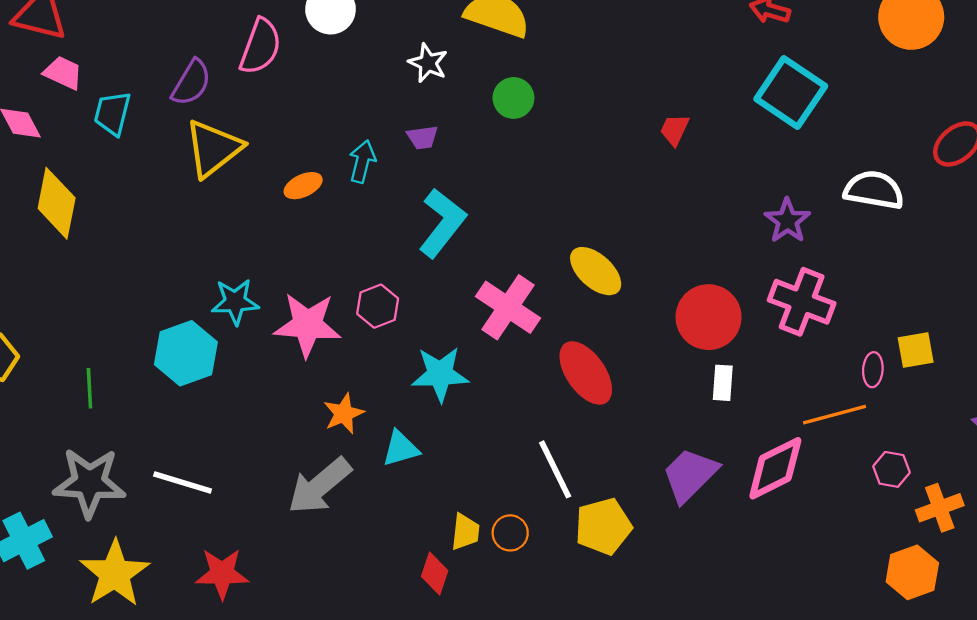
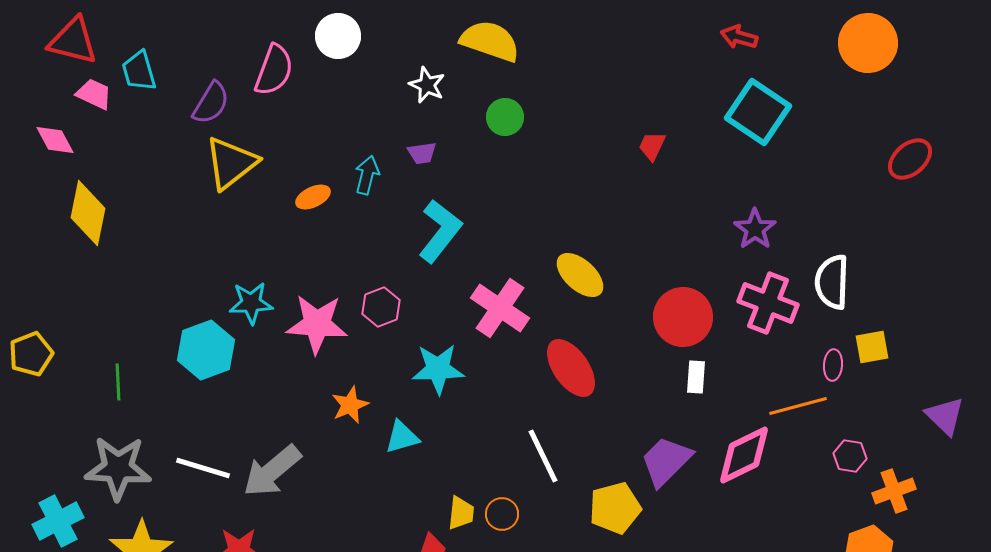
cyan trapezoid: (112, 113) -> (139, 71), moved, turned -30
white semicircle: (874, 190) -> (832, 282), moved, turned -98
gray arrow: (320, 486) -> (272, 471), moved
yellow pentagon: (603, 526) -> (615, 508), moved

